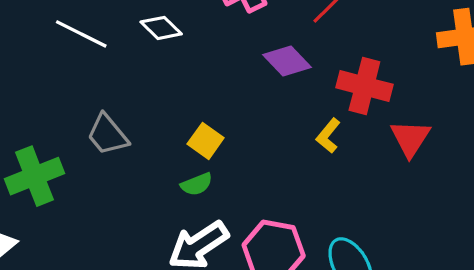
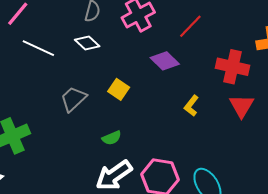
red cross: (364, 86) -> (232, 67), moved
gray trapezoid: (108, 135) -> (73, 99), moved, turned 88
yellow square: (206, 141) -> (119, 89), moved

